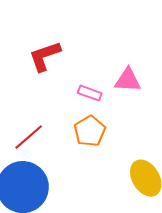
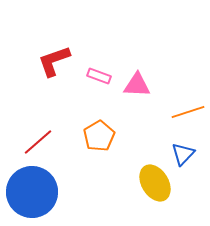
pink rectangle: (90, 93) -> (99, 76), moved

